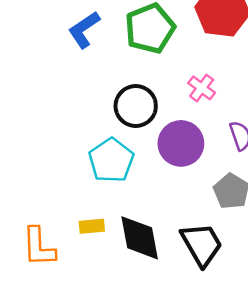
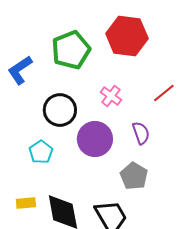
blue L-shape: (84, 30) -> (20, 70), moved
cyan pentagon: (111, 160) -> (41, 152), size x0.7

